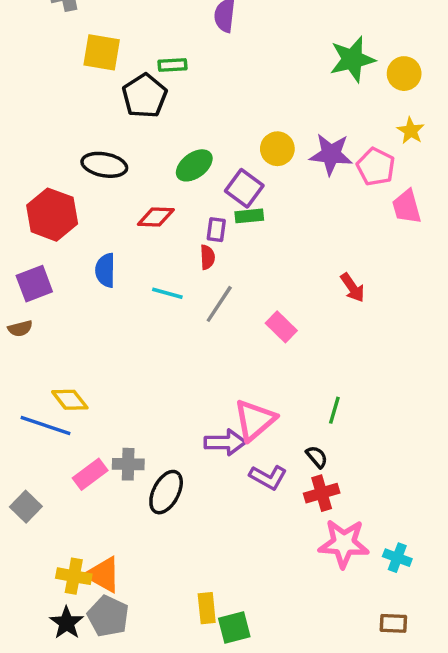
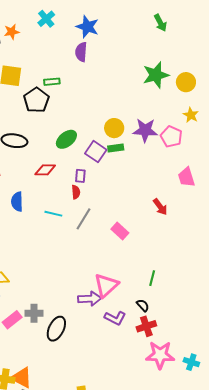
pink trapezoid: (407, 207) -> (186, 177), moved
green rectangle: (249, 216) -> (116, 148), moved

